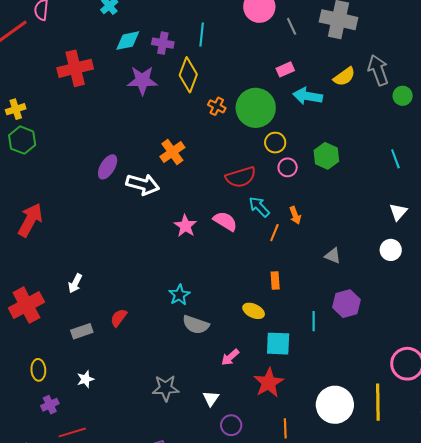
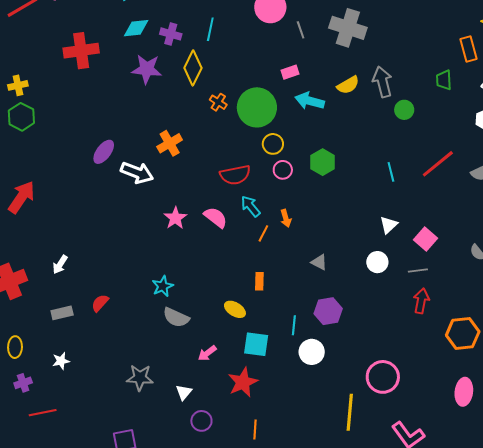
white circle: (335, 405) -> (312, 352), moved, size x0.7

